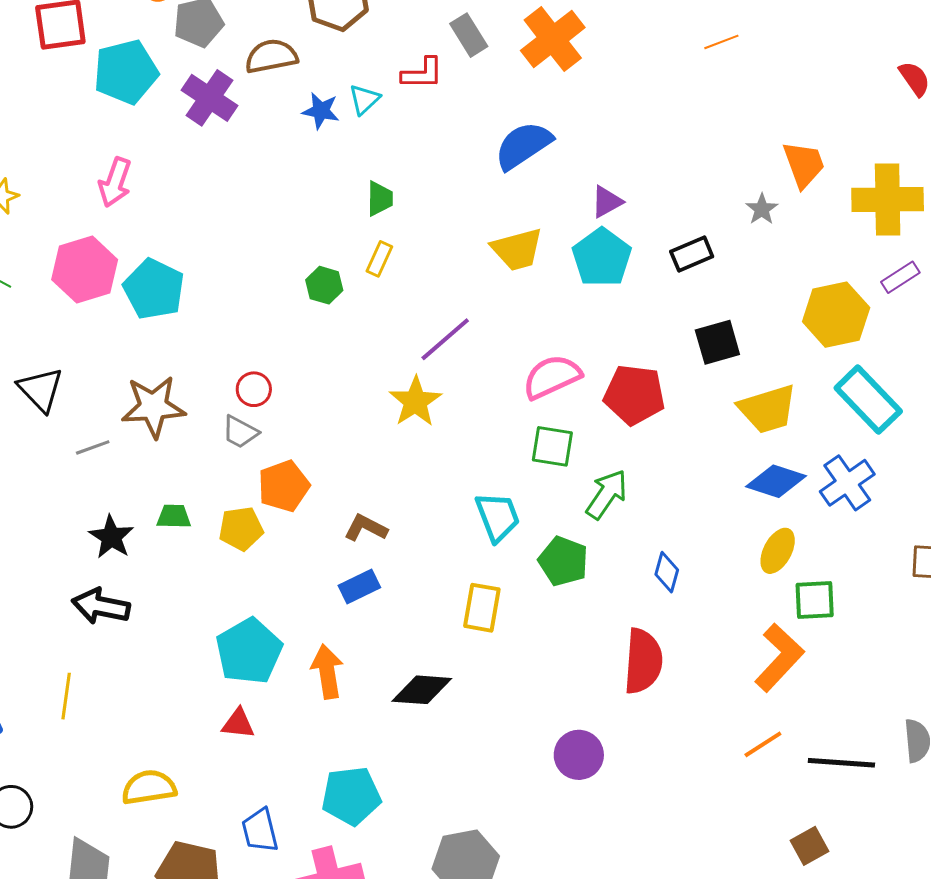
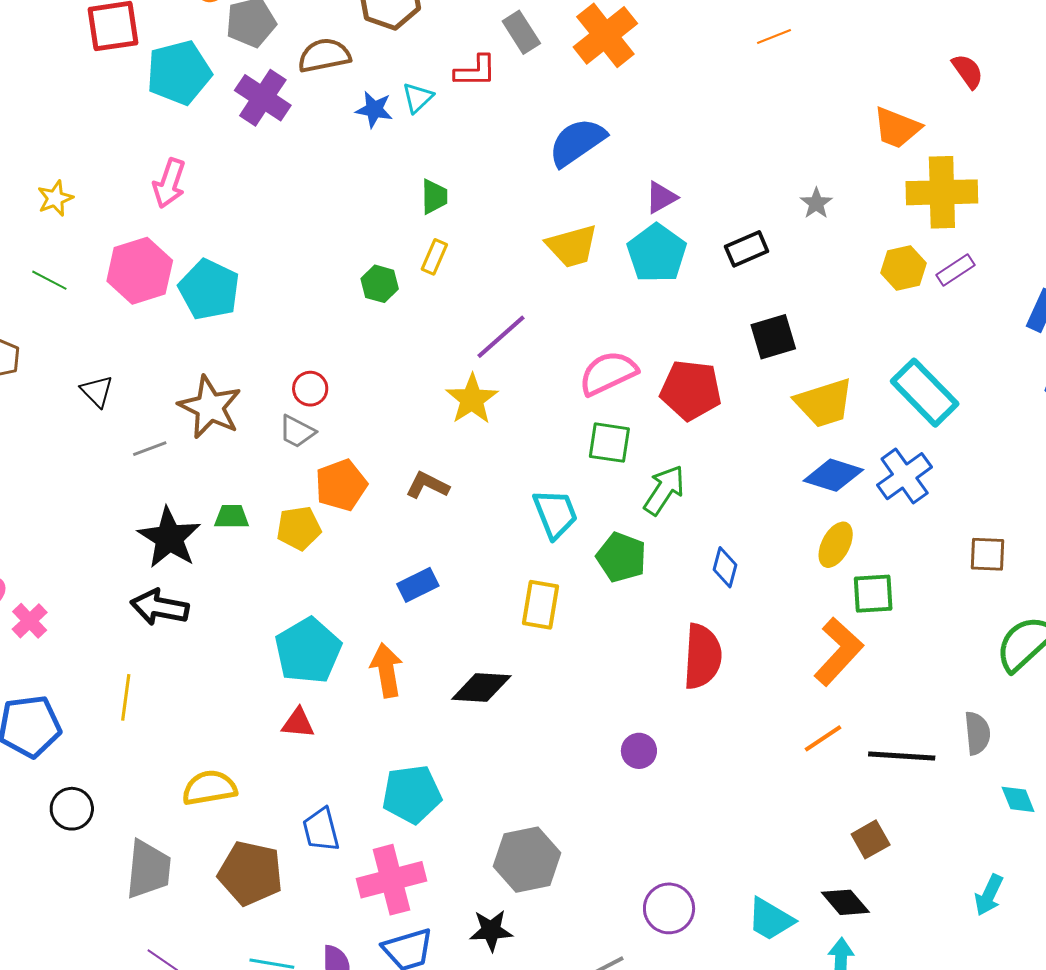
orange trapezoid: (804, 164) -> (897, 128), moved, turned 132
yellow hexagon: (836, 315) -> (903, 268), moved, size x0.7
black triangle: (41, 390) -> (97, 391), size x0.7
brown star: (153, 407) -> (210, 407), turned 30
brown L-shape: (366, 528) -> (427, 485), moved
black star: (111, 537) -> (169, 538), size x1.4
purple circle: (579, 755) -> (639, 751), size x0.7

